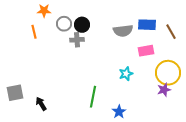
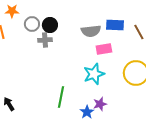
pink rectangle: (146, 51) -> (104, 49), moved
cyan star: (126, 74) -> (94, 74), size x1.5
purple star: (164, 90) -> (100, 104), moved

